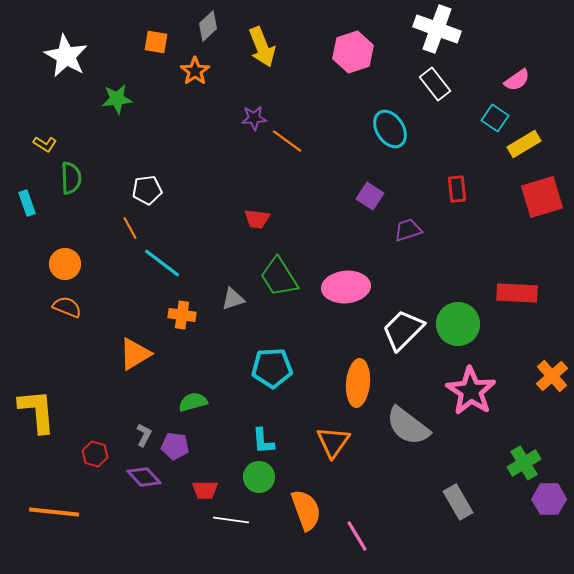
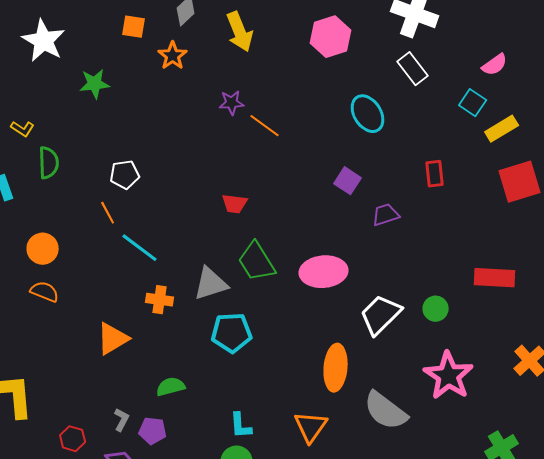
gray triangle: (233, 299) -> (211, 284), size x1.5
green circle: (458, 324) -> (436, 309), size x0.6
cyan pentagon: (272, 368) -> (232, 333), moved

